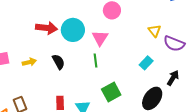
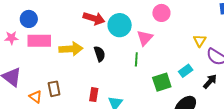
yellow arrow: (29, 62) -> (71, 49), size x1.6
black arrow: (173, 78) -> (210, 81), moved
green square: (111, 92) -> (162, 82), moved

